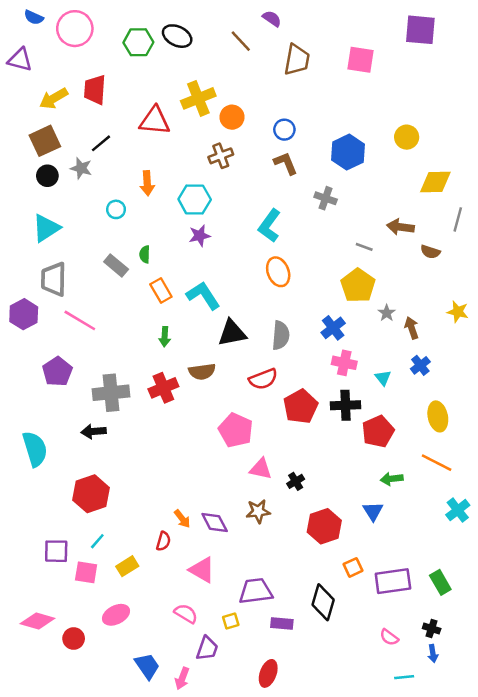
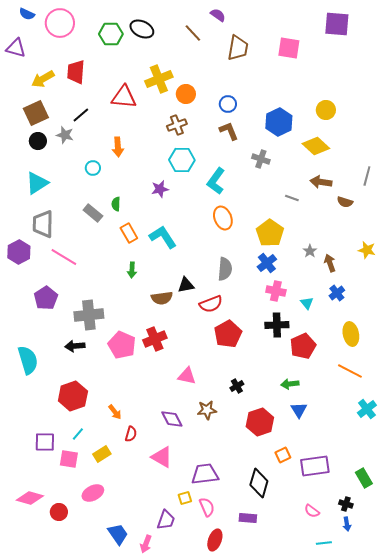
yellow diamond: (435, 182) -> (316, 146), moved, turned 44
cyan hexagon: (195, 199) -> (182, 160), moved
yellow pentagon: (358, 286) -> (270, 233), moved
black triangle: (232, 333) -> (186, 285), moved, size x0.7
red cross: (163, 388) -> (155, 339), moved
red pentagon: (301, 406) -> (228, 334), moved
pink pentagon: (236, 430) -> (122, 345), moved
pink triangle: (261, 469) -> (187, 376), moved
green arrow: (392, 479) -> (290, 384), moved
orange arrow: (182, 519) -> (115, 412), moved
green rectangle: (440, 582) -> (364, 478), moved
pink semicircle: (186, 614) -> (207, 507), moved, turned 36
purple rectangle: (282, 624) -> (248, 518), moved

